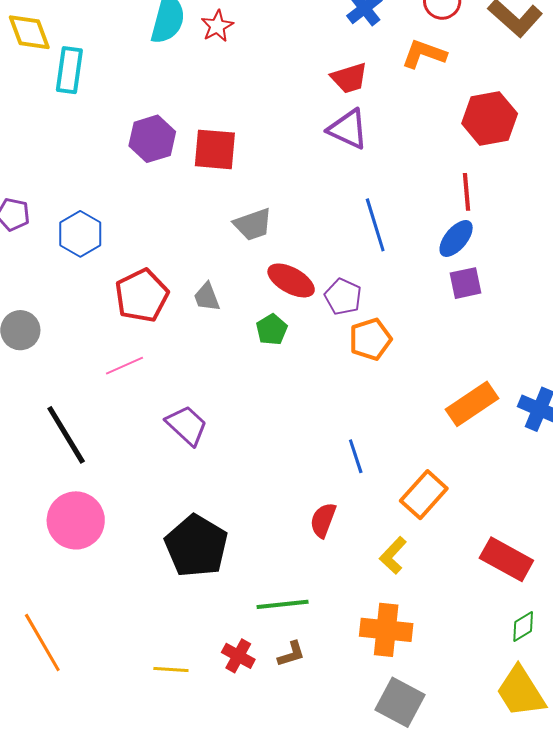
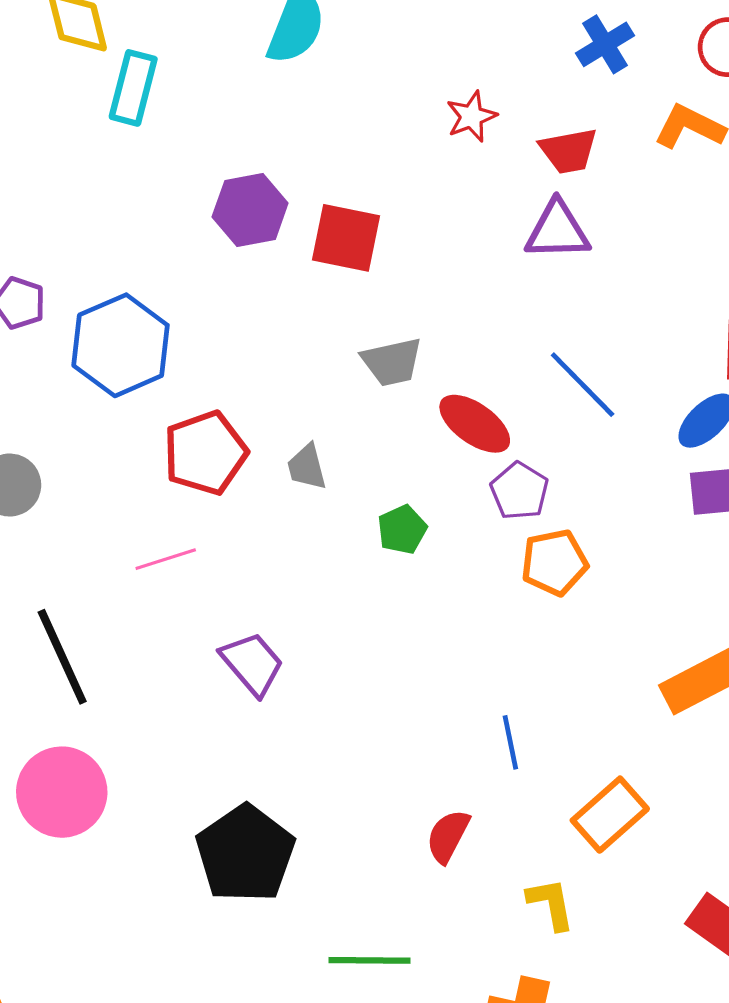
red star: (217, 26) -> (471, 116), moved
purple triangle: (348, 129) -> (557, 230), turned -33
blue line: (375, 225) -> (583, 385), turned -34
blue hexagon: (80, 234) -> (121, 345), size x1.4
red ellipse: (291, 280) -> (475, 424), moved
yellow L-shape: (393, 555) -> (551, 904), turned 120

